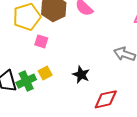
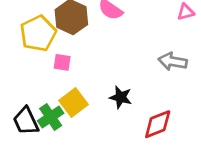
yellow square: (45, 73) -> (74, 103), size x1.5

